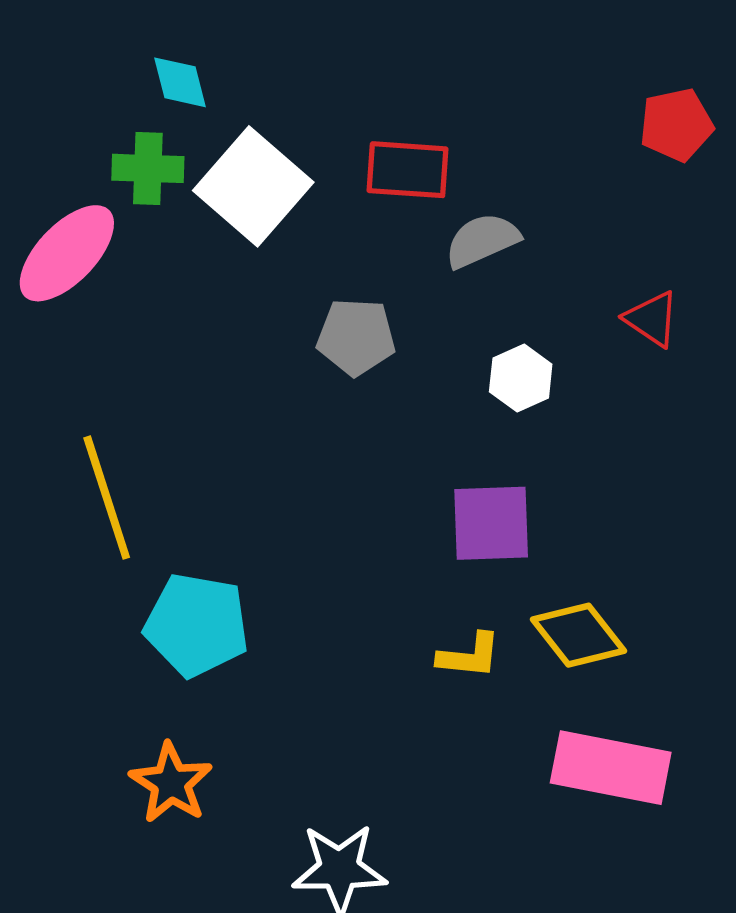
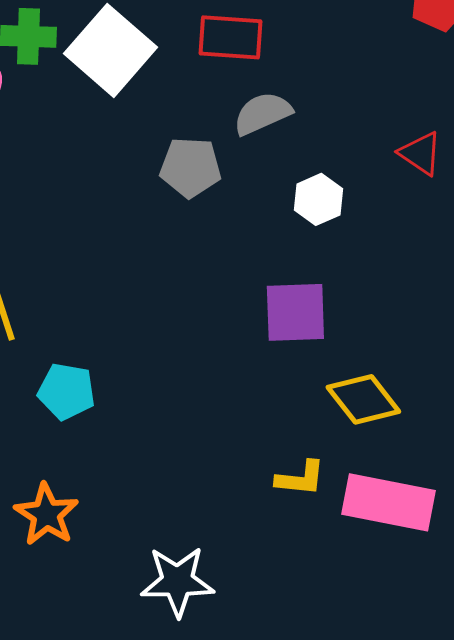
gray semicircle: (482, 240) -> (262, 113), moved
cyan pentagon: (197, 625) -> (66, 391), size x0.7
yellow L-shape: (469, 656) -> (300, 478), moved

